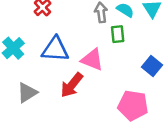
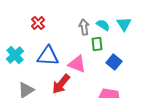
blue square: (152, 66) -> (114, 62), moved

